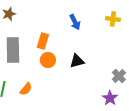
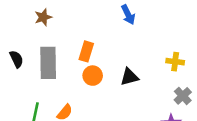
yellow cross: (113, 19) -> (175, 62), moved
blue arrow: (75, 22) -> (128, 15), moved

